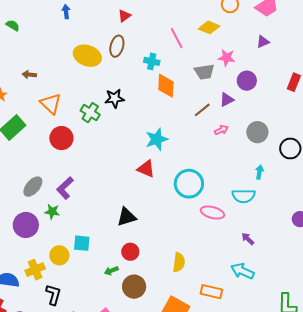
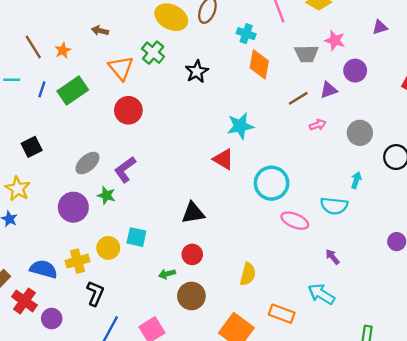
black star: (115, 98) -> (197, 71), turned -30
green cross: (90, 113) -> (153, 53), moved

